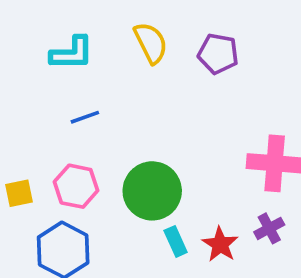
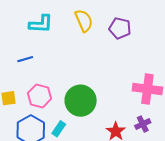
blue line: (85, 117) -> (25, 59), moved
cyan rectangle: (176, 241) -> (59, 129), moved, turned 56

